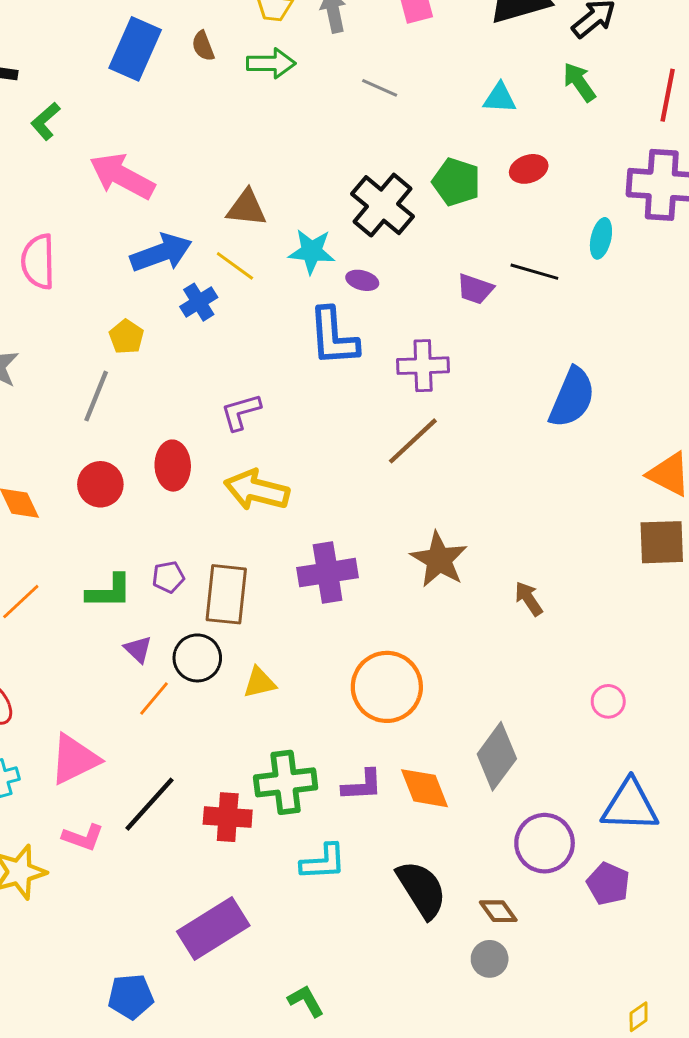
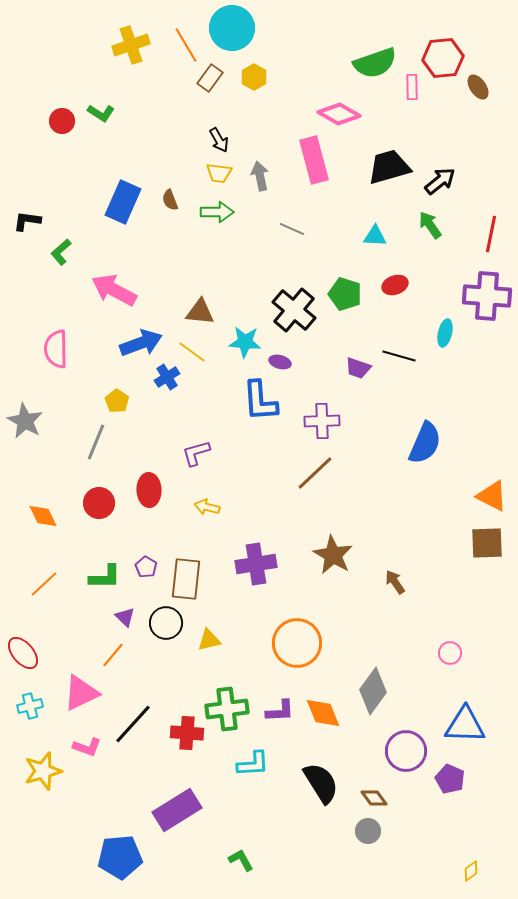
yellow arrow: (257, 490) -> (207, 507), size x0.6
purple pentagon: (168, 577) -> (146, 567), turned -30
orange line: (154, 698) -> (113, 655), moved
blue pentagon: (131, 997) -> (120, 857), size x1.4

